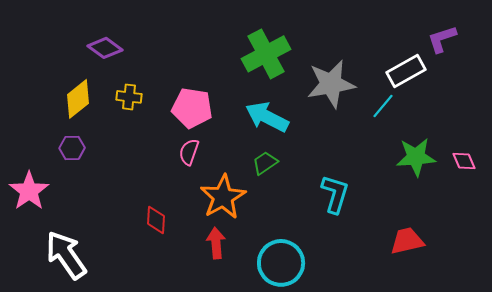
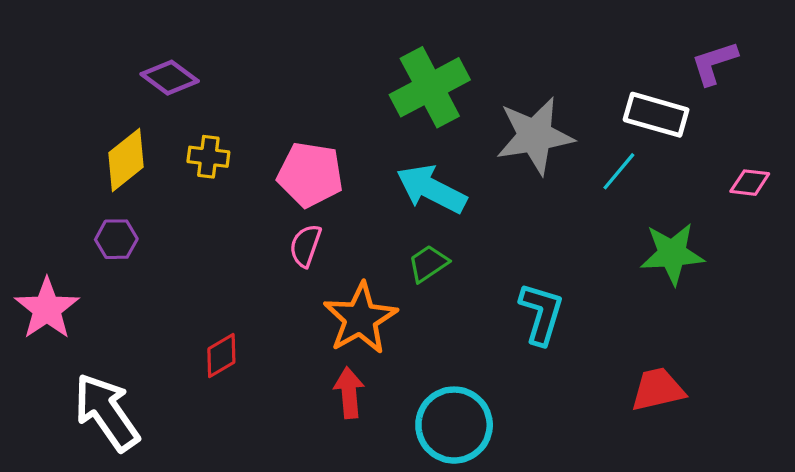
white rectangle: (406, 71) -> (656, 115), turned 45
pink diamond: (464, 161) -> (750, 183), moved, turned -60
red diamond: (156, 220) -> (221, 356), moved, turned 56

